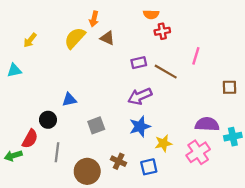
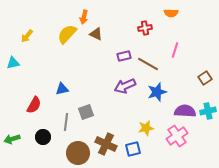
orange semicircle: (151, 14) -> (171, 13), moved
brown square: (230, 87) -> (205, 78), turned -32
black circle: (48, 120) -> (43, 137), moved
blue star: (140, 126) -> (157, 92), moved
cyan cross: (233, 137) -> (208, 111), moved
red semicircle: (30, 139) -> (34, 105), moved
gray line: (57, 152) -> (66, 122), moved
brown cross: (119, 161) -> (106, 144), size x1.5

